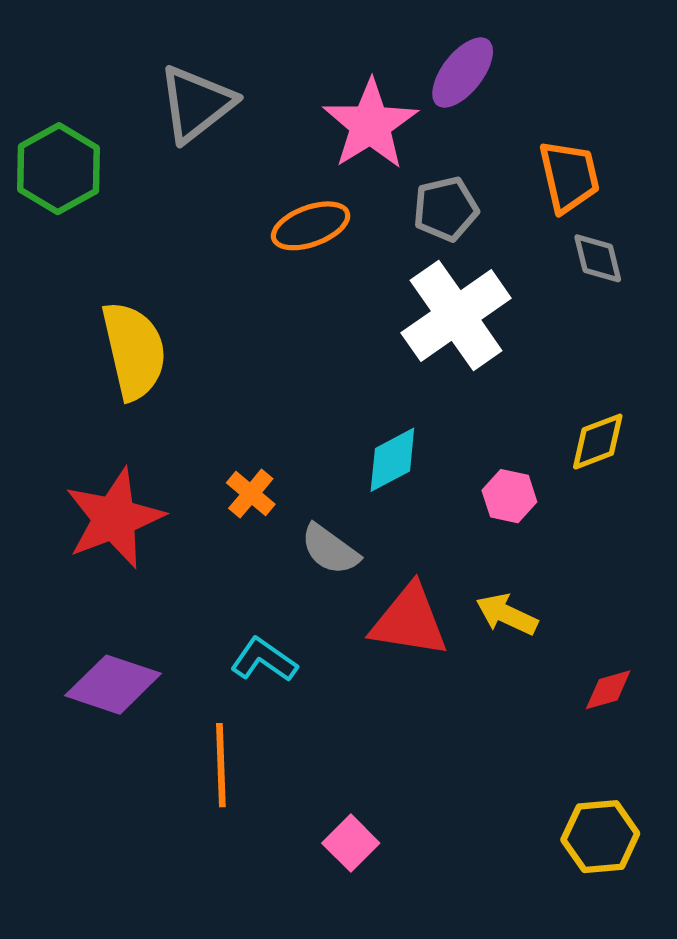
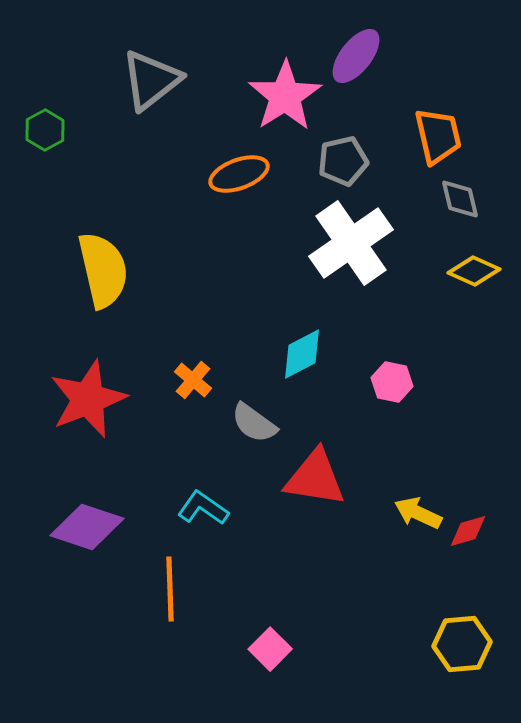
green hexagon: (58, 169) -> (45, 130), size x0.6
yellow diamond: (598, 442) -> (474, 271), moved, turned 45
yellow arrow: (507, 614) -> (418, 513), moved

